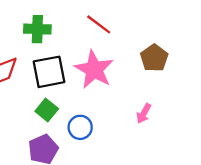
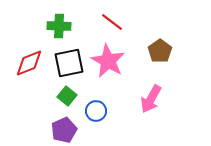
pink arrow: (144, 113) -> (151, 99), size x1.6

